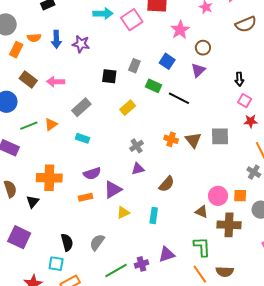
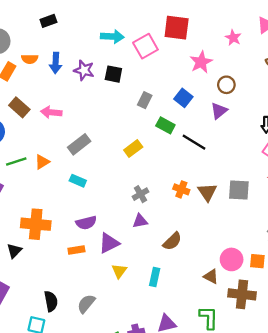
black square: (109, 76) -> (113, 74), moved
yellow triangle: (123, 213) -> (119, 271), turned -32

